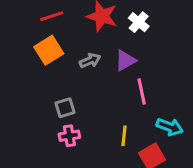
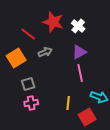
red line: (52, 16) -> (28, 34), moved, turned 56
orange square: (49, 50) -> (16, 58), moved
purple triangle: (125, 61) -> (79, 52), moved

